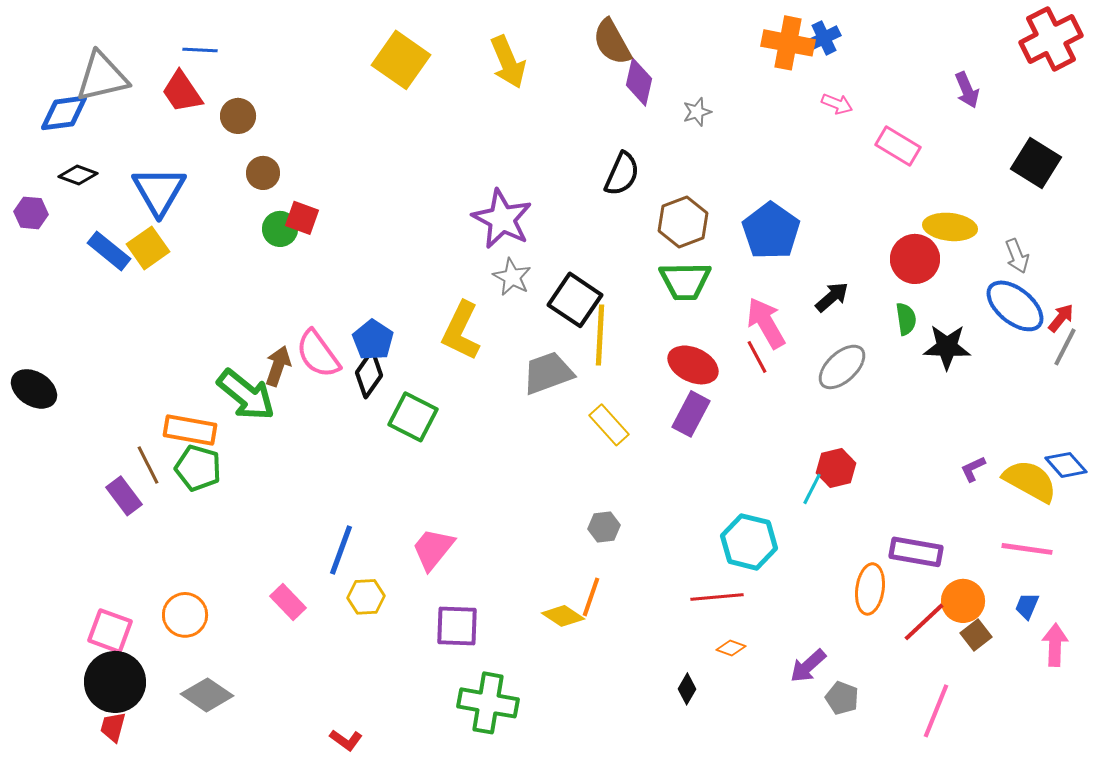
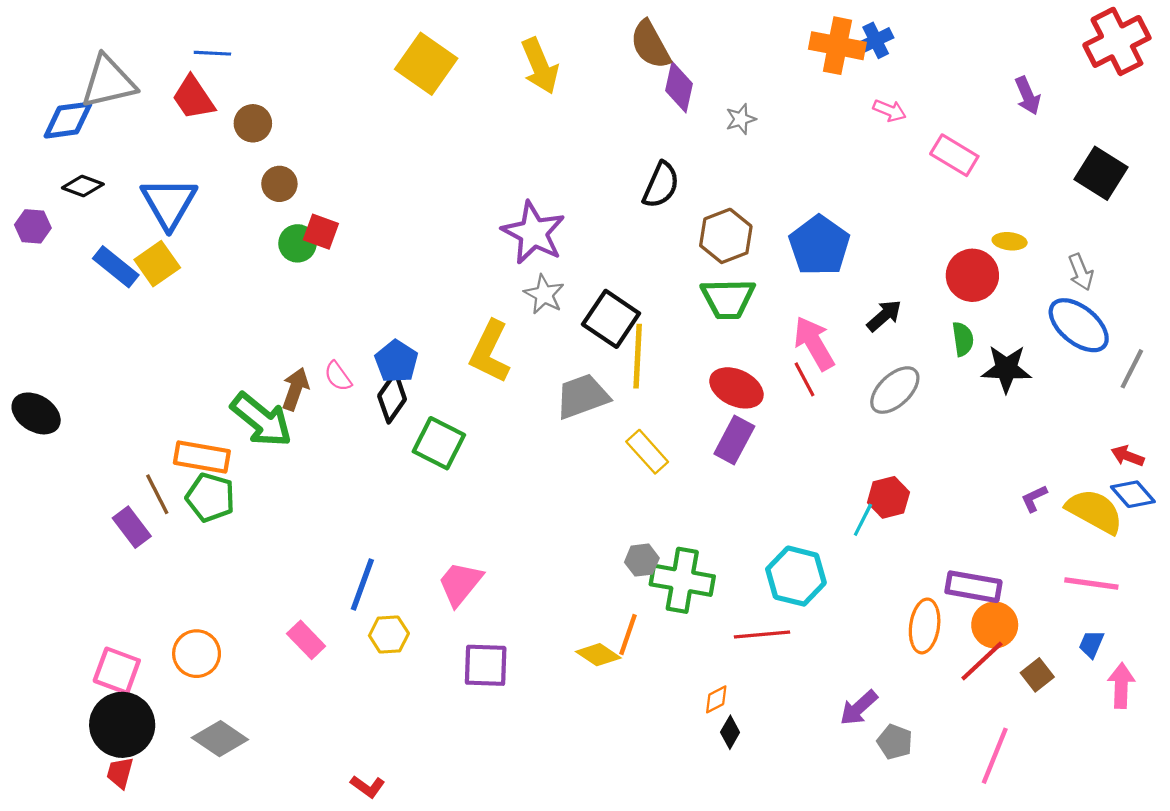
yellow ellipse: (950, 227) -> (1010, 241), size x0.6
red arrow: (1061, 318) -> (1128, 456), moved, turned -108
pink semicircle: (318, 354) -> (338, 376), size x0.6
orange circle: (963, 601) -> (995, 625), moved
orange diamond: (731, 648) -> (716, 699), moved, turned -48
green cross: (488, 703) -> (682, 580), moved

